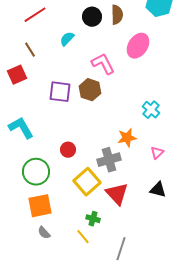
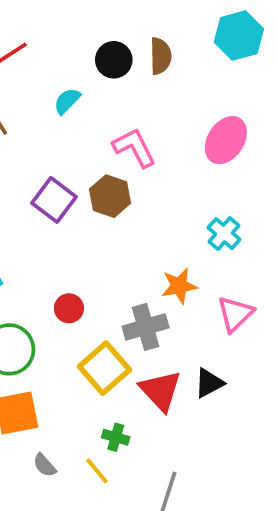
pink ellipse: (138, 46) -> (226, 140), moved
purple square: (60, 92) -> (54, 200), turned 30
pink triangle: (157, 153) -> (235, 314), size x1.5
black triangle: (158, 190) -> (209, 383), moved, turned -42
gray semicircle: (44, 233) -> (45, 465), moved

